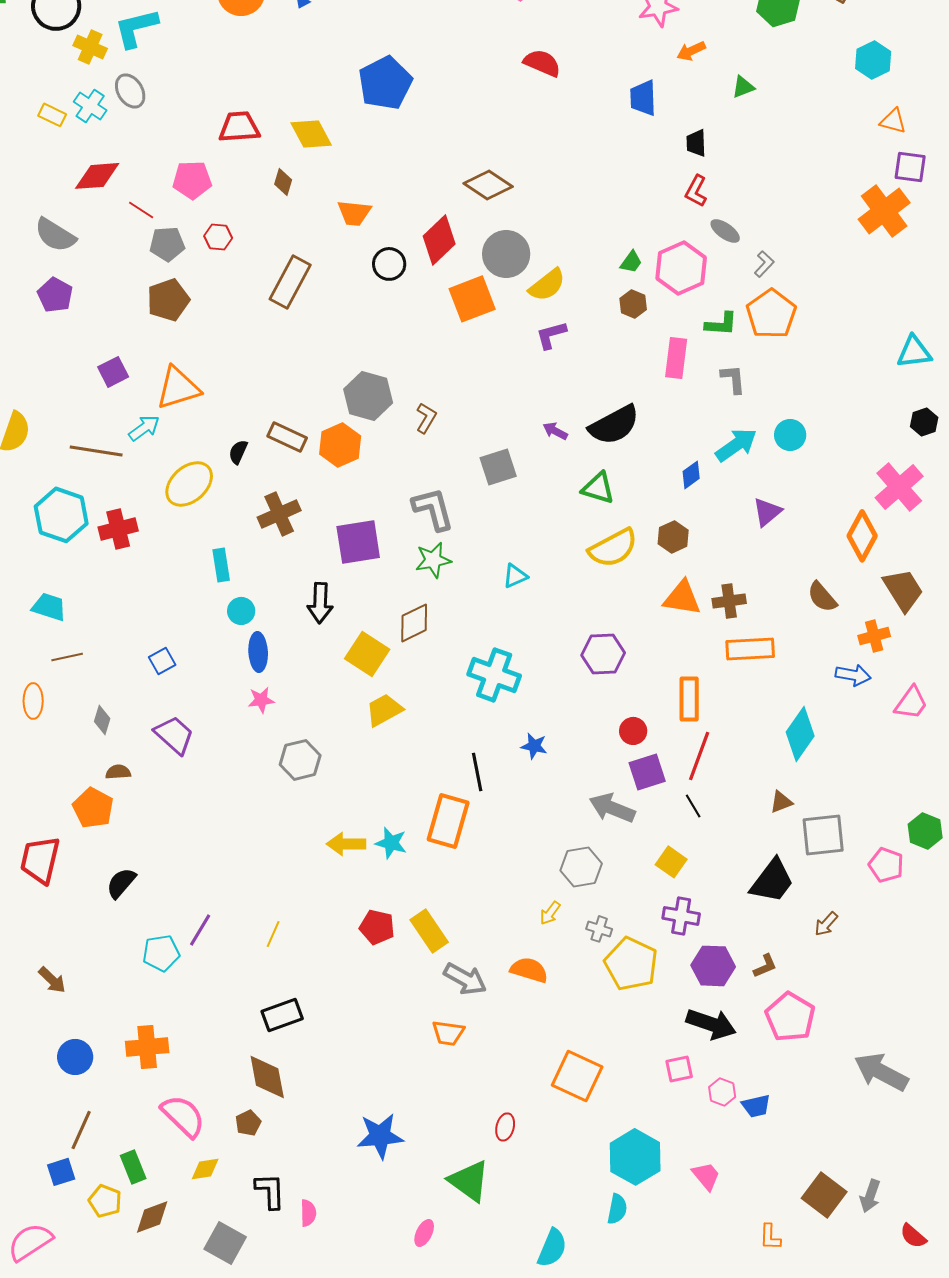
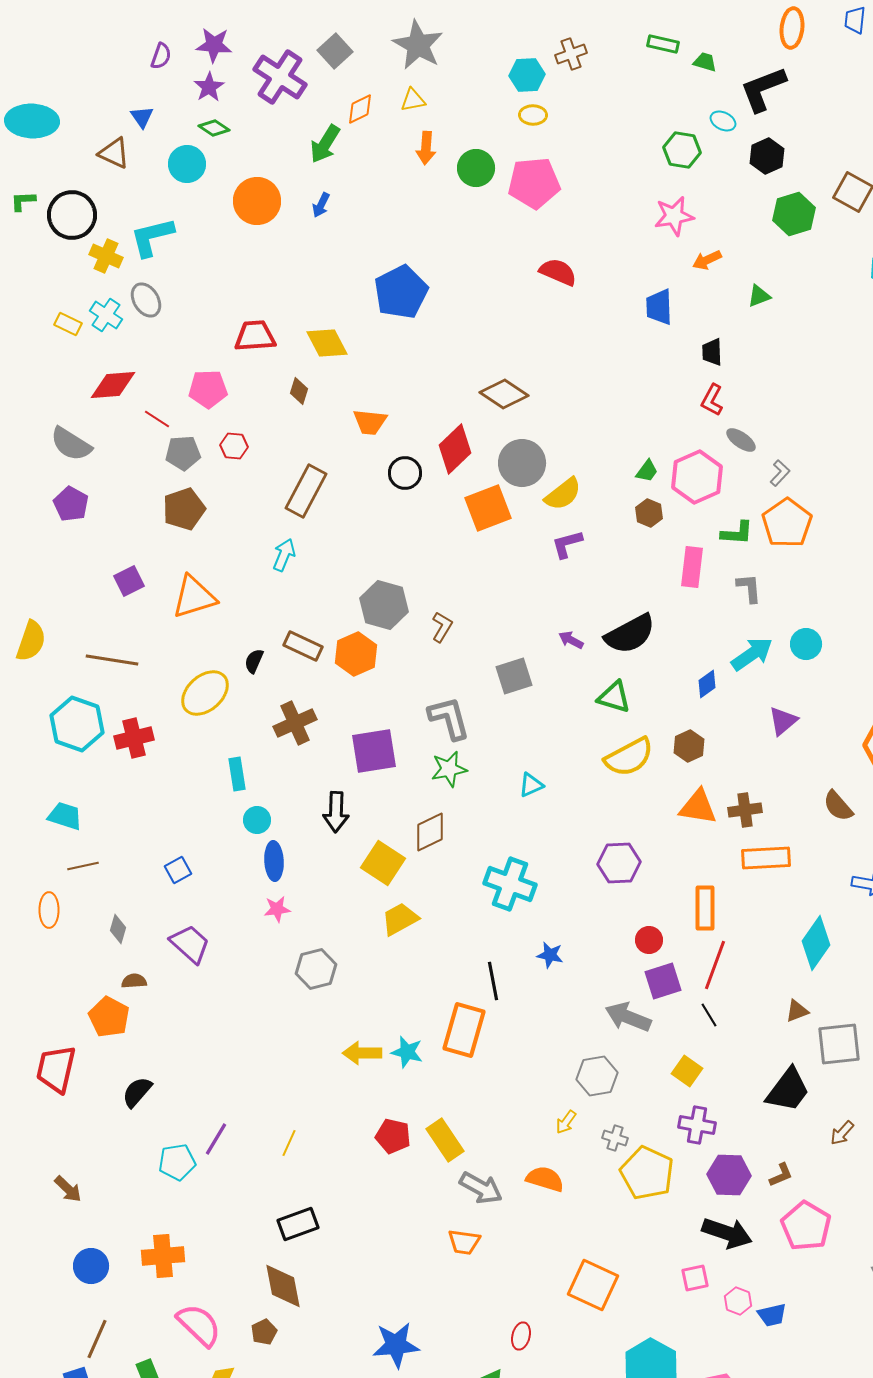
cyan arrow: (144, 428) -> (284, 555), moved, turned -32

